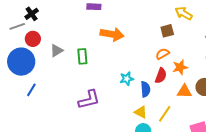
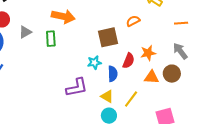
brown square: (167, 31) -> (108, 37), moved, size x1.5
orange arrow: (112, 34) -> (63, 16), moved
orange semicircle: (162, 54) -> (133, 21), moved
purple L-shape: (89, 100) -> (77, 87), moved

